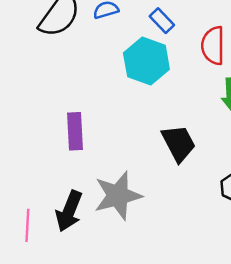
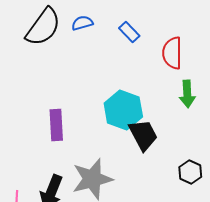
cyan hexagon: (146, 61) -> (123, 110), moved

